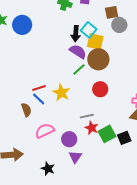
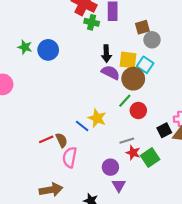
cyan square: (89, 30) -> (145, 65), moved
green line: (79, 69) -> (125, 101), moved
red line: (39, 88) -> (46, 139), moved
blue line: (39, 99) -> (82, 126), moved
pink semicircle: (45, 131) -> (70, 157), moved, turned -48
black square: (124, 138) -> (164, 130), moved

